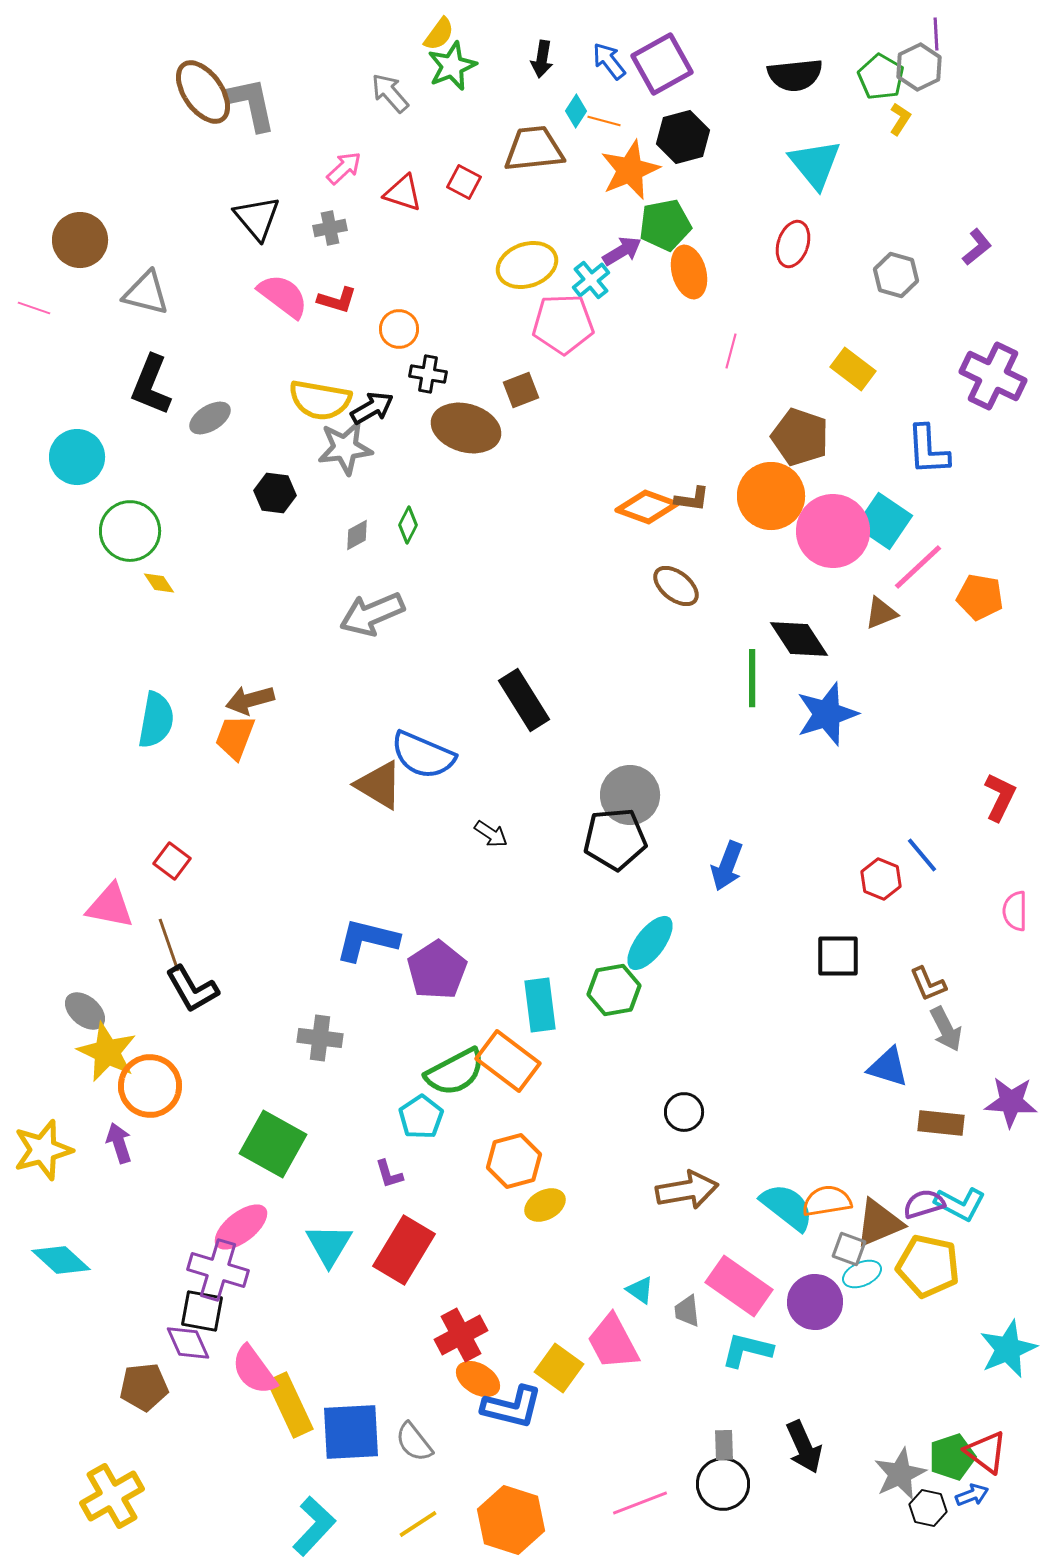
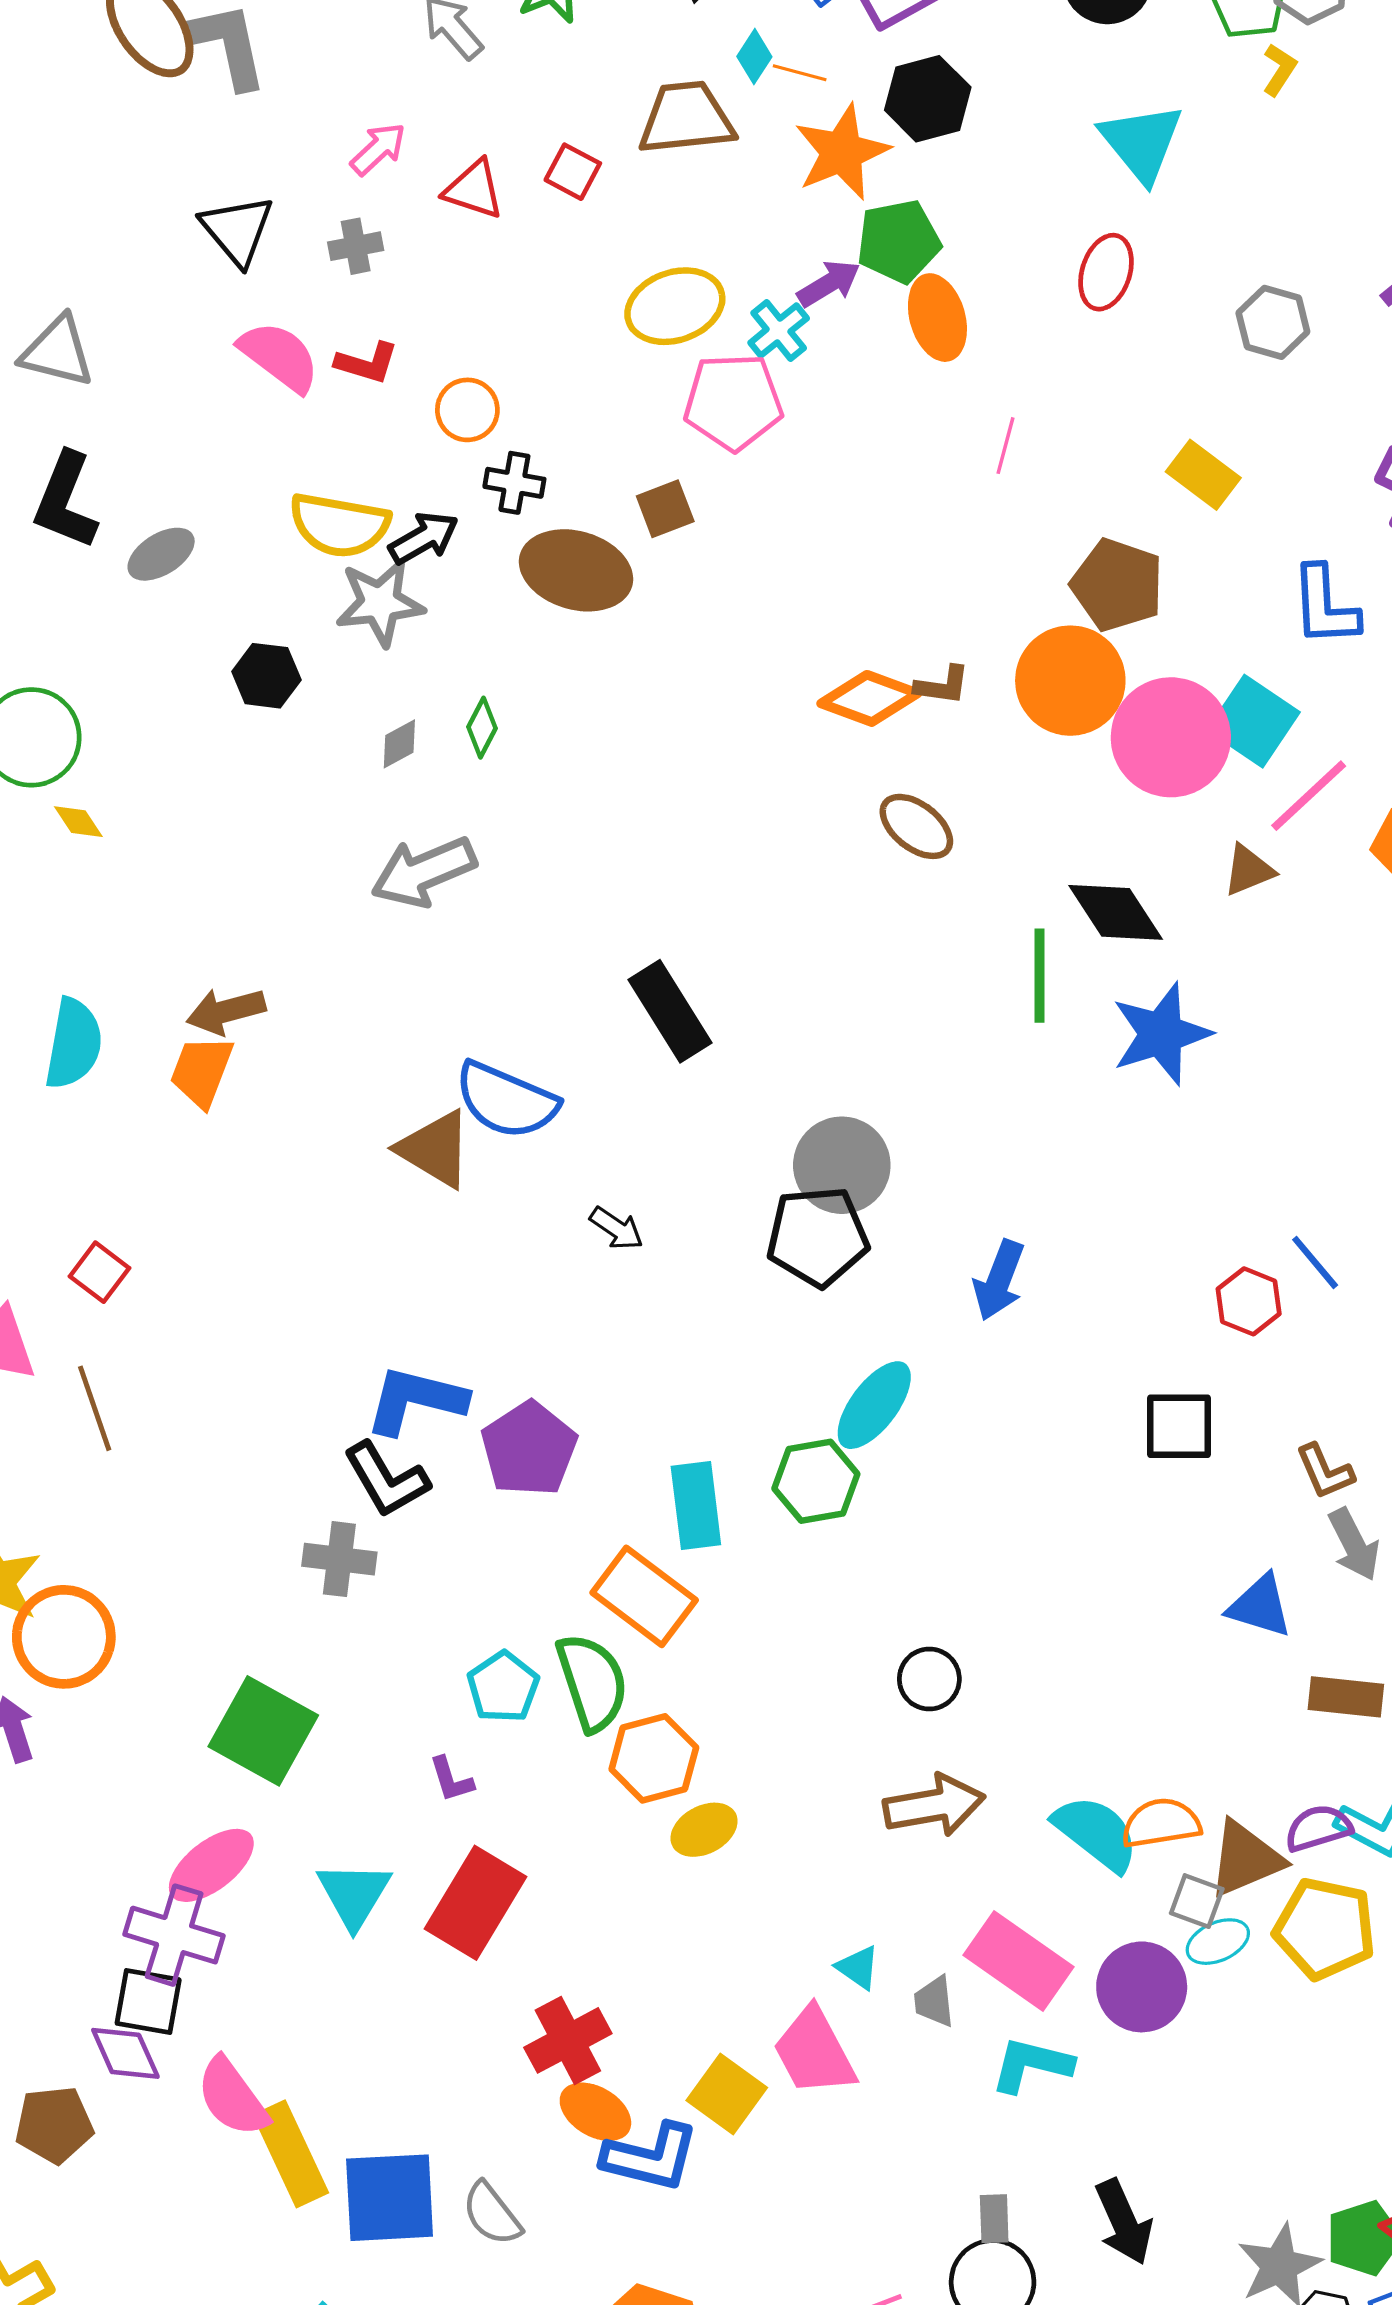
black L-shape: (192, 989) -> (386, 1480), moved
green semicircle: (455, 1072) -> (592, 1682), moved, turned -80

